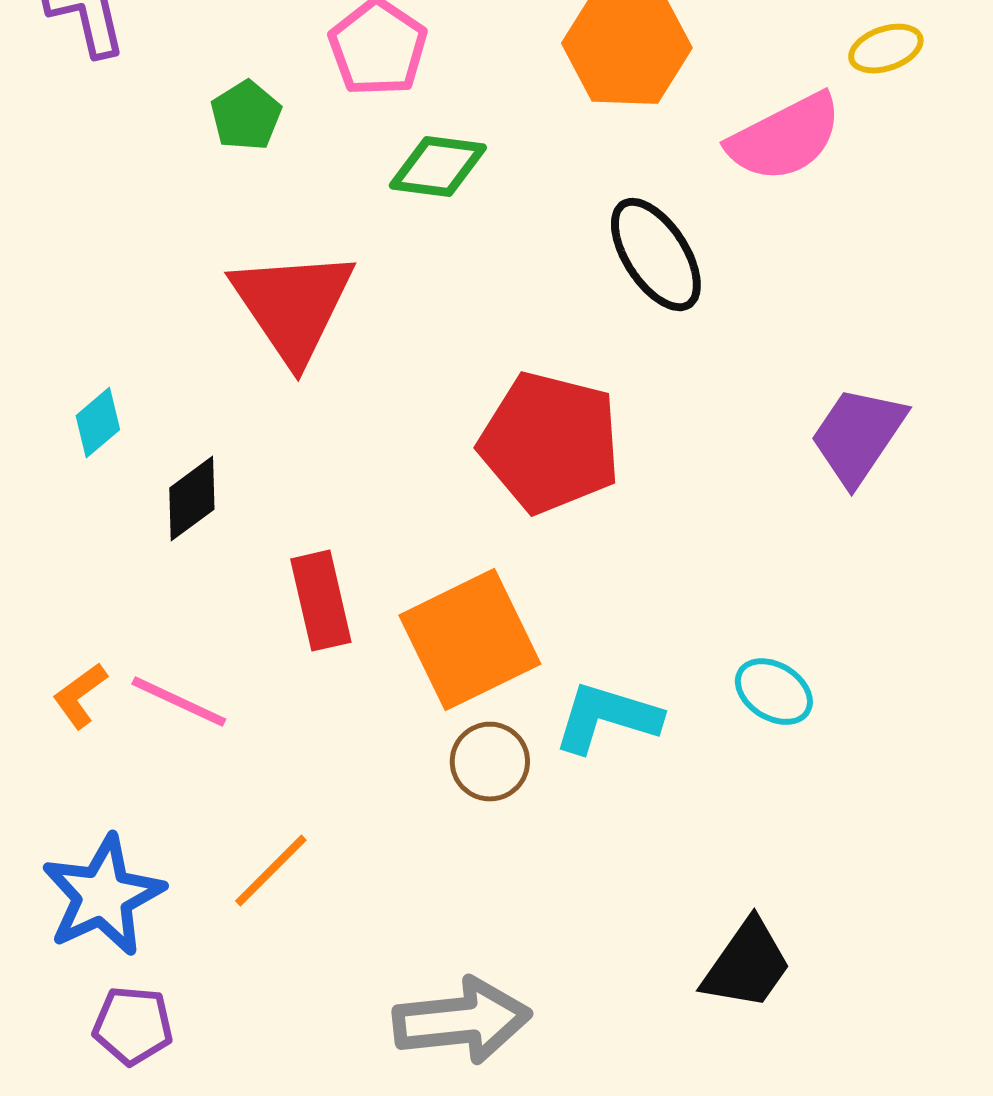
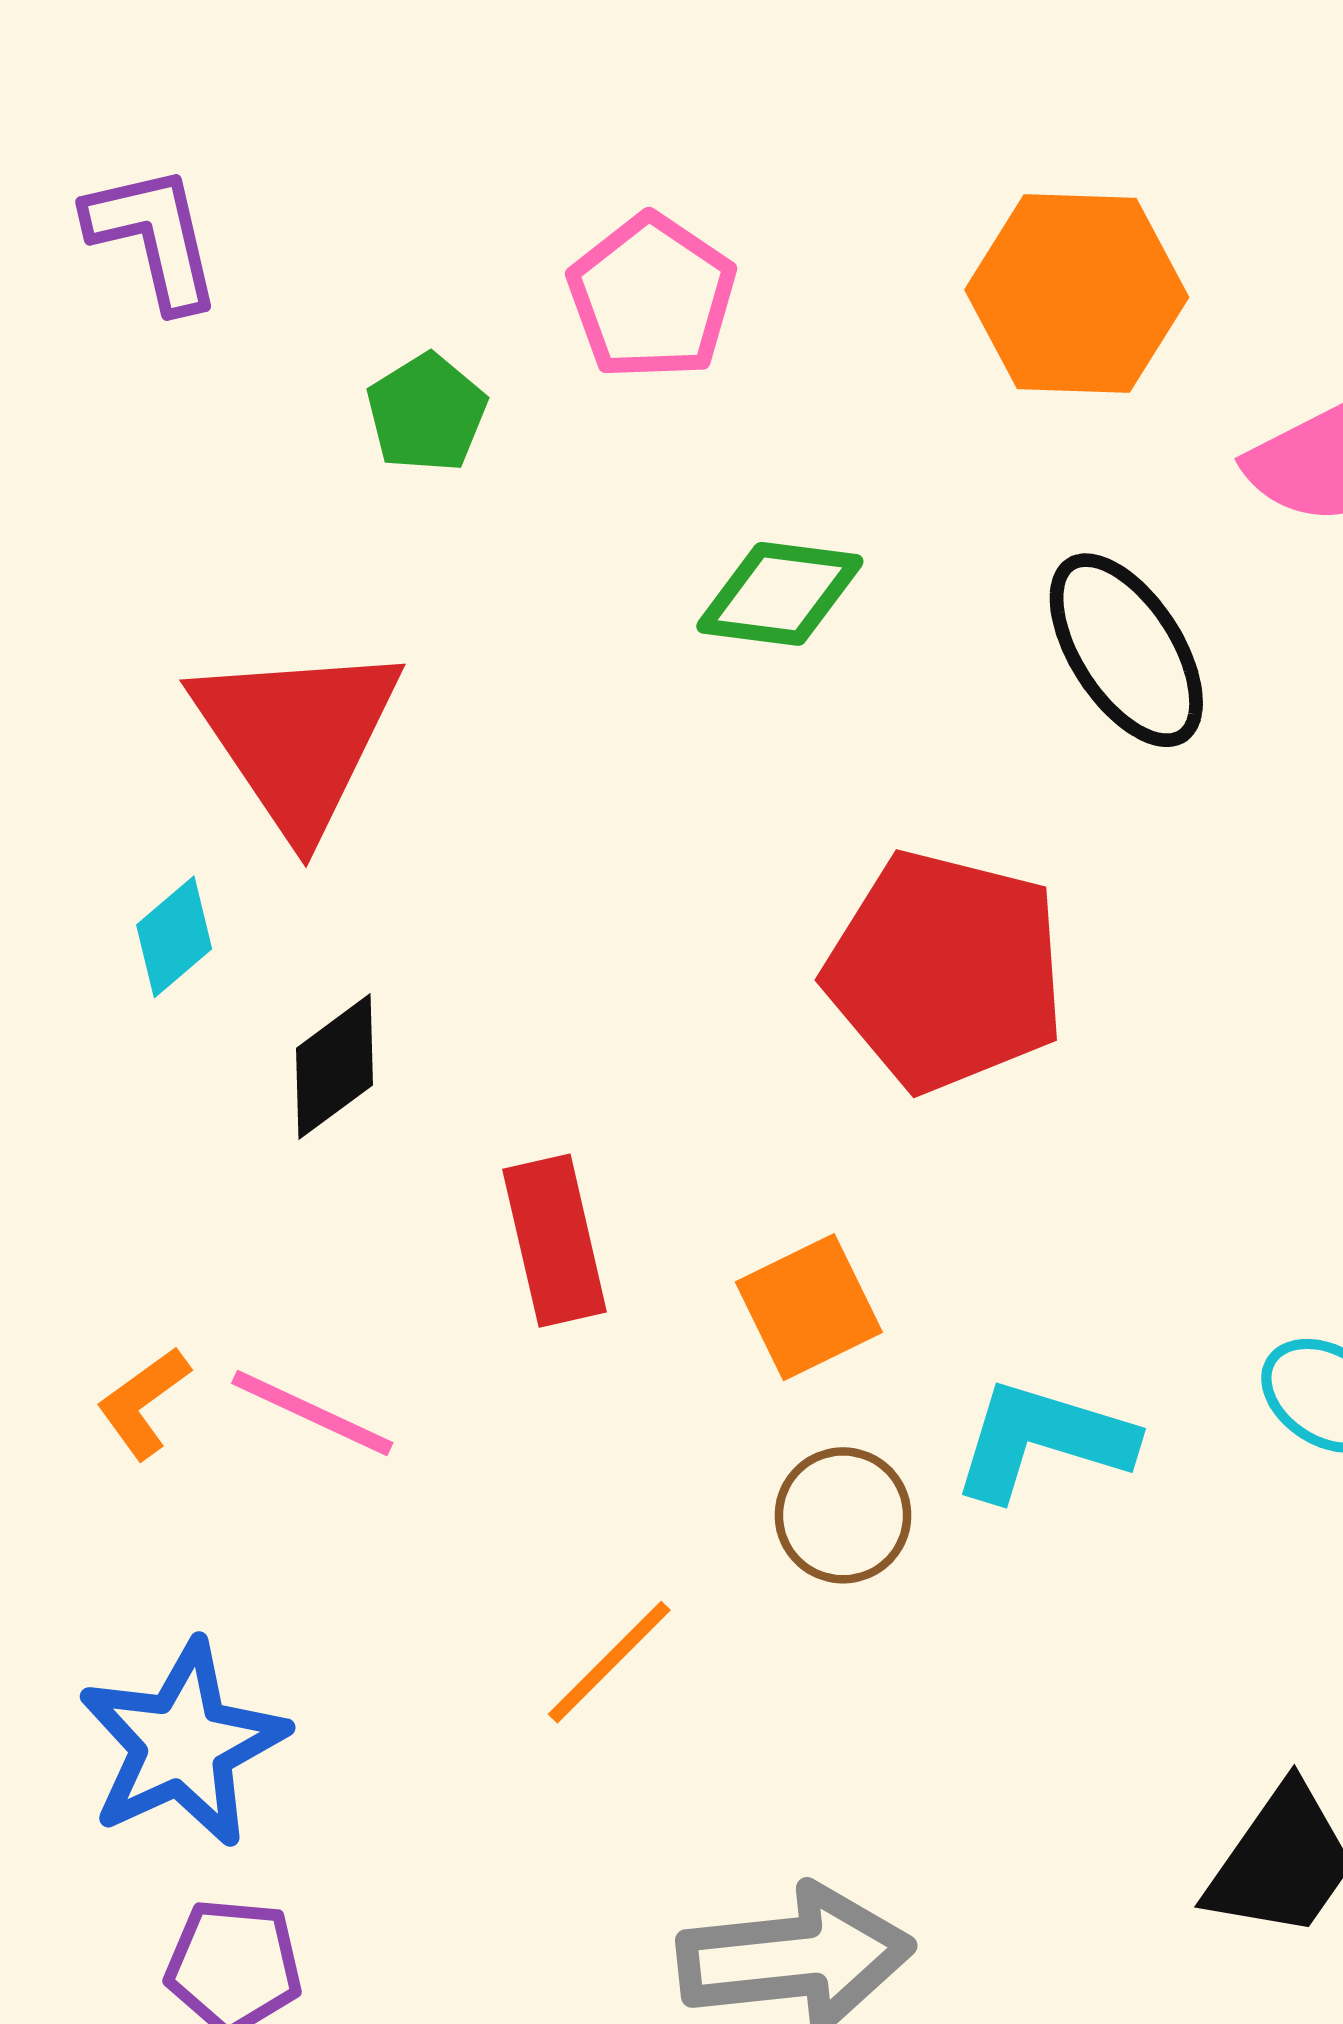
green diamond: (438, 167) -> (780, 594), moved
red triangle: (293, 306) -> (297, 737), moved
orange square: (470, 640) -> (809, 1307), size x0.6
orange line: (271, 871) -> (609, 1662), moved

